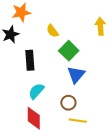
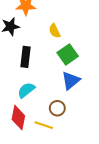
yellow line: (78, 121) -> (44, 125), moved

